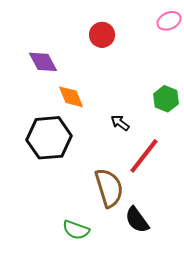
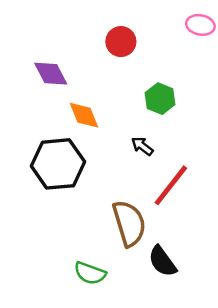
pink ellipse: (169, 21) -> (200, 25), turned 35
green hexagon: (166, 99) -> (160, 99), moved

